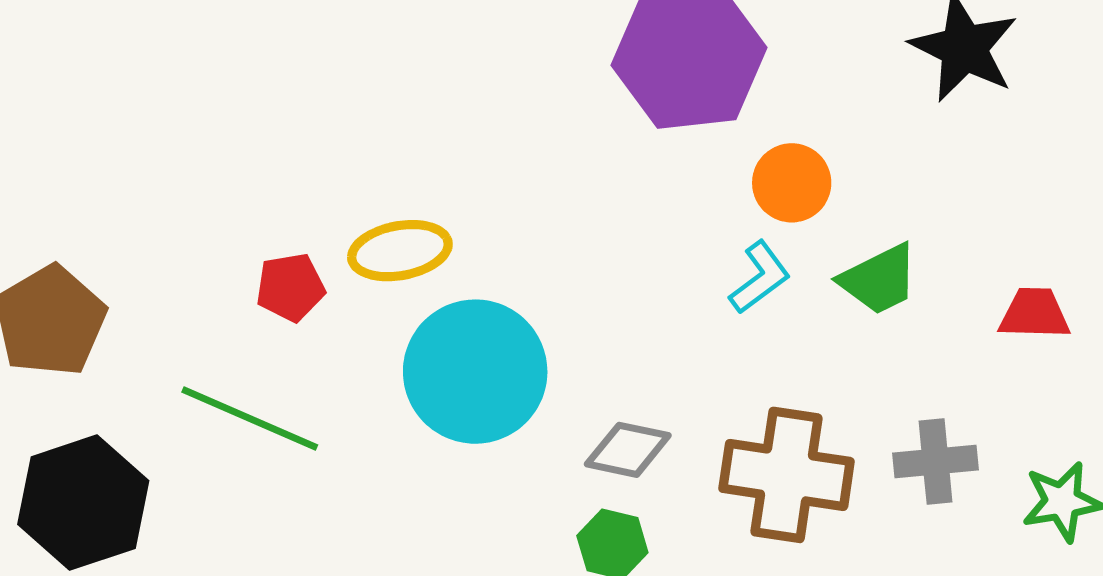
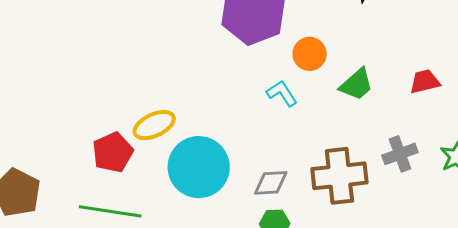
cyan L-shape: (760, 278) -> (282, 93), moved, turned -72
red pentagon: (290, 287) -> (113, 152), size x1.4

